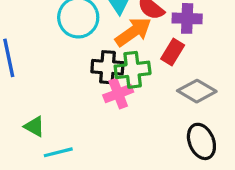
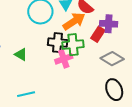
purple cross: (187, 18) -> (109, 24), moved
green triangle: (34, 126) -> (21, 54), moved

